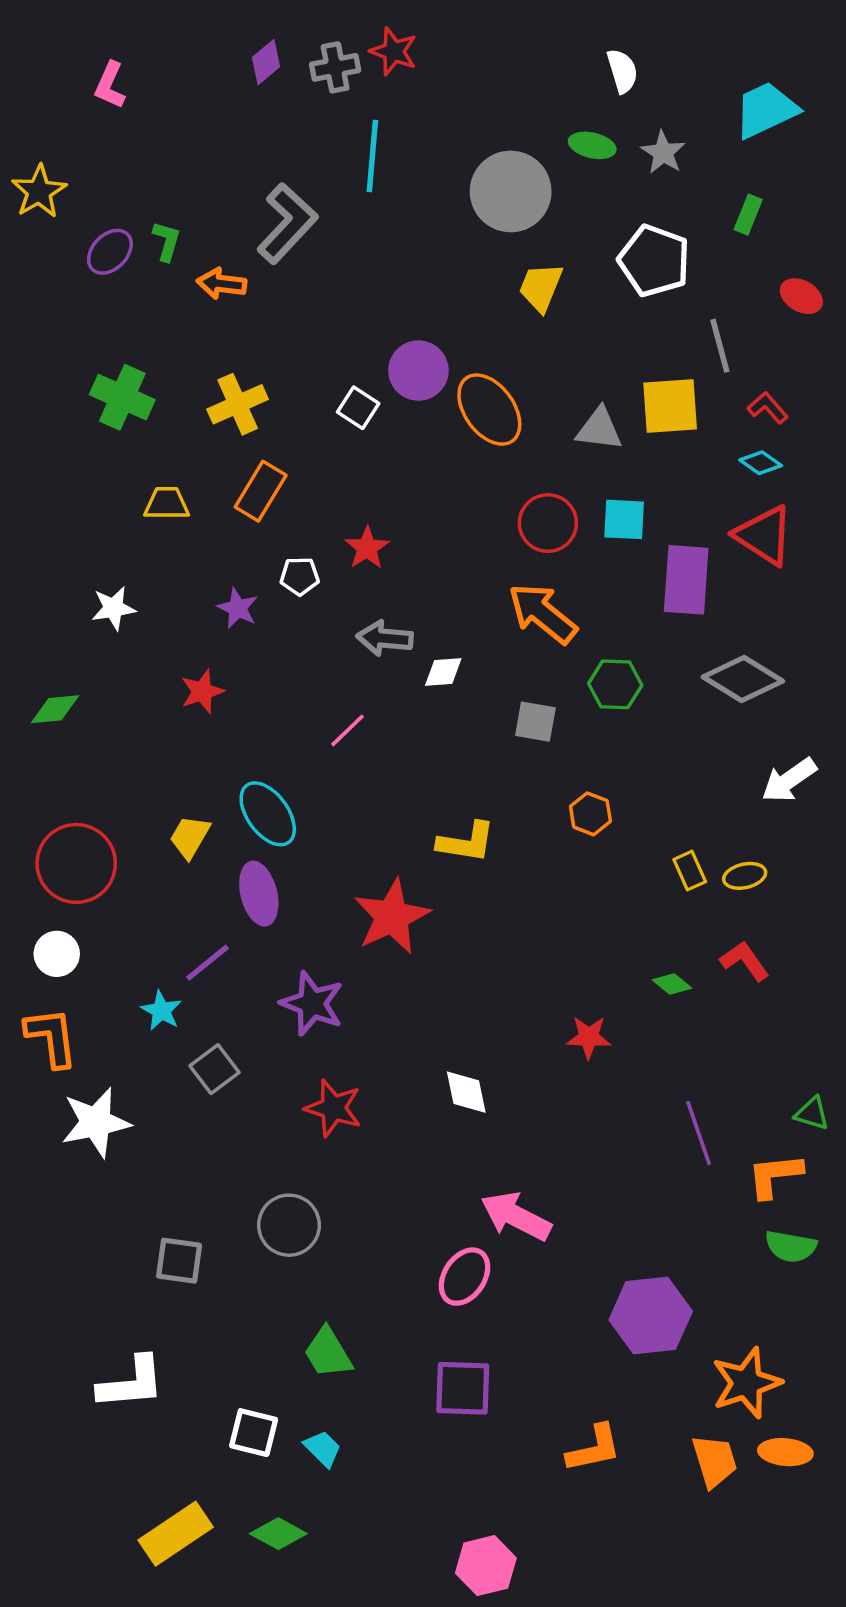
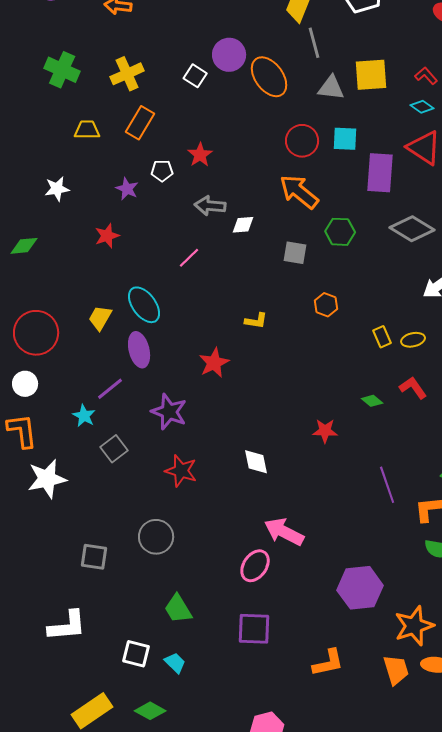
gray line: (720, 346) -> (314, 43), moved
yellow L-shape: (466, 842) -> (256, 321), size x0.7
red star: (392, 917) -> (214, 363), size x0.7

